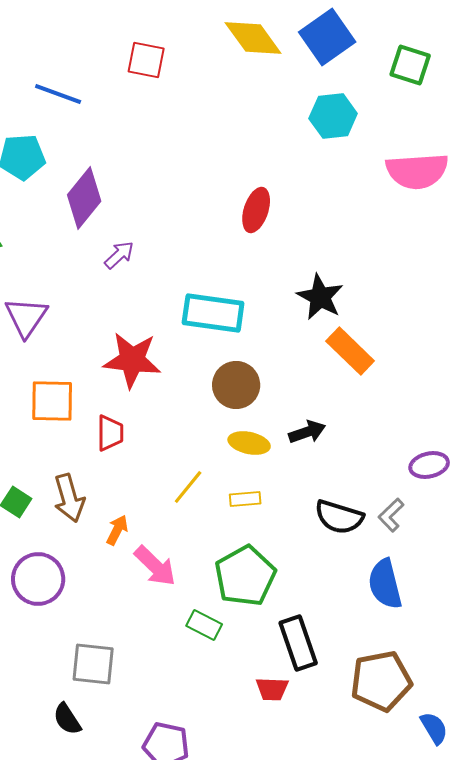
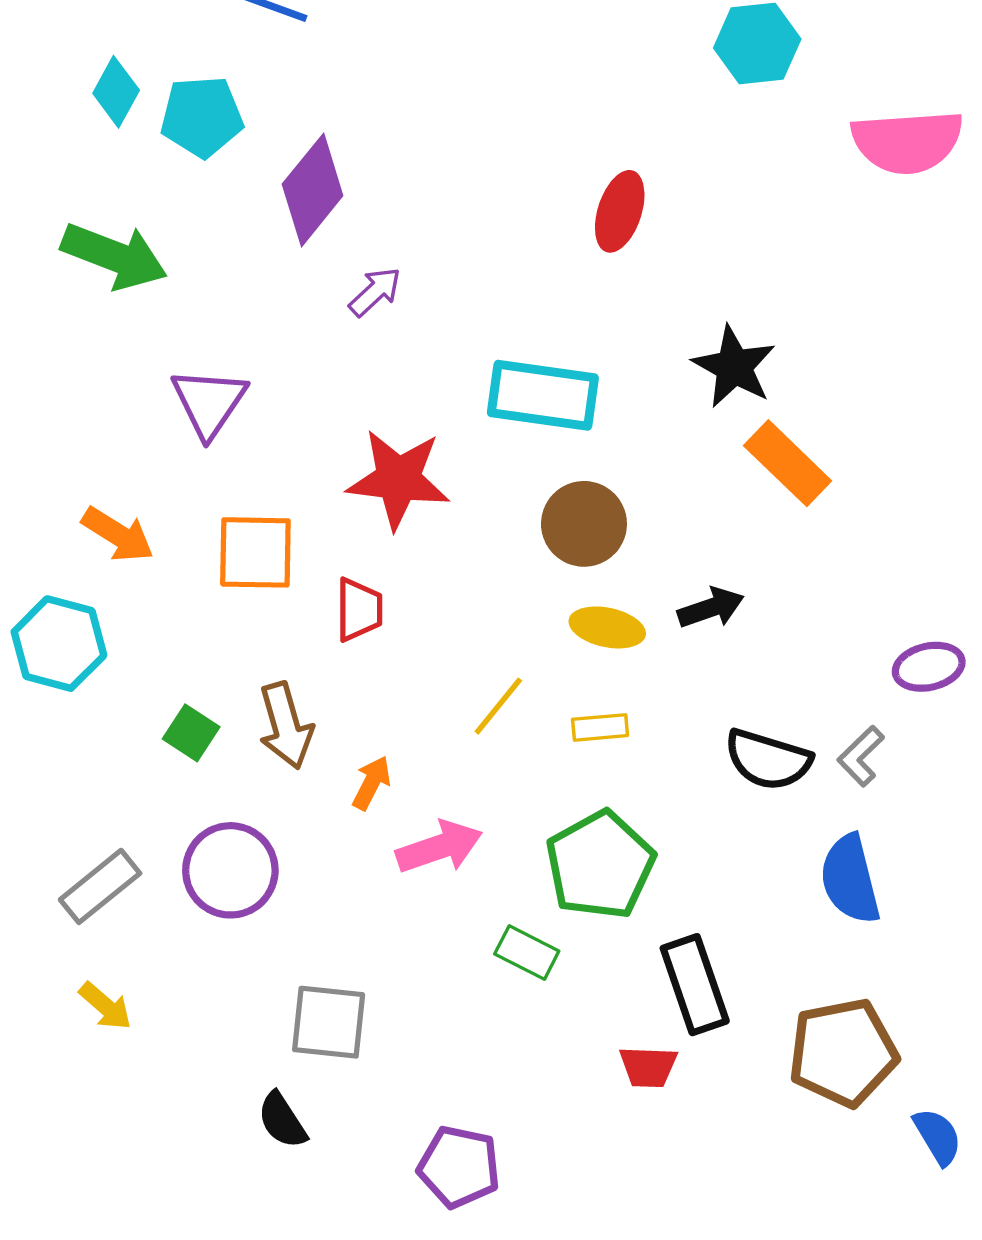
pink arrow: (155, 566) -> (439, 847), turned -63

